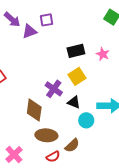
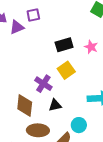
black triangle: (74, 102) -> (55, 105), moved, turned -32
cyan circle: (86, 120) -> (79, 125), moved

